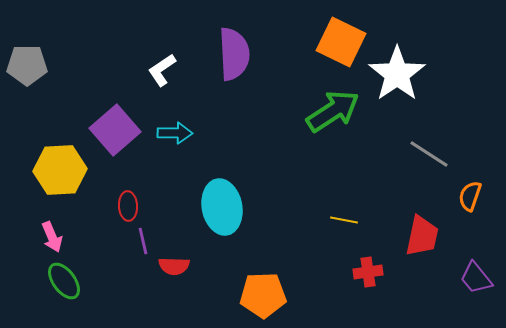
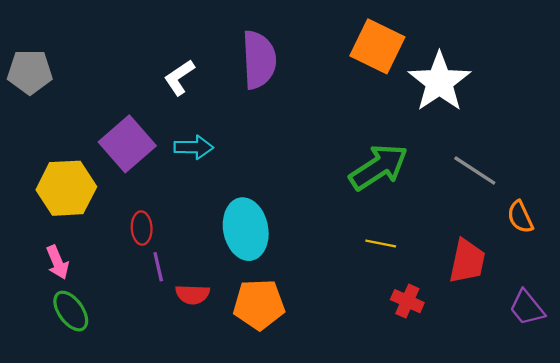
green arrow: (333, 111) -> (379, 167), moved
orange semicircle: (470, 196) -> (520, 217), turned -44
red cross: (368, 272) -> (407, 301), turned 32
orange pentagon: (263, 295) -> (259, 304), moved

